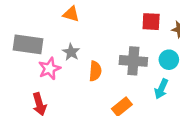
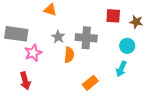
gray star: (71, 52) -> (58, 37), moved
gray cross: (133, 61) -> (86, 38), moved

